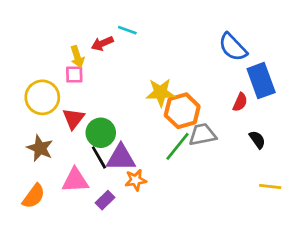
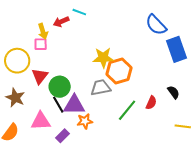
red semicircle: (240, 102) -> (151, 103), moved
gray trapezoid: (202, 134) -> (101, 88), moved
green line: (177, 146) -> (127, 110), moved

